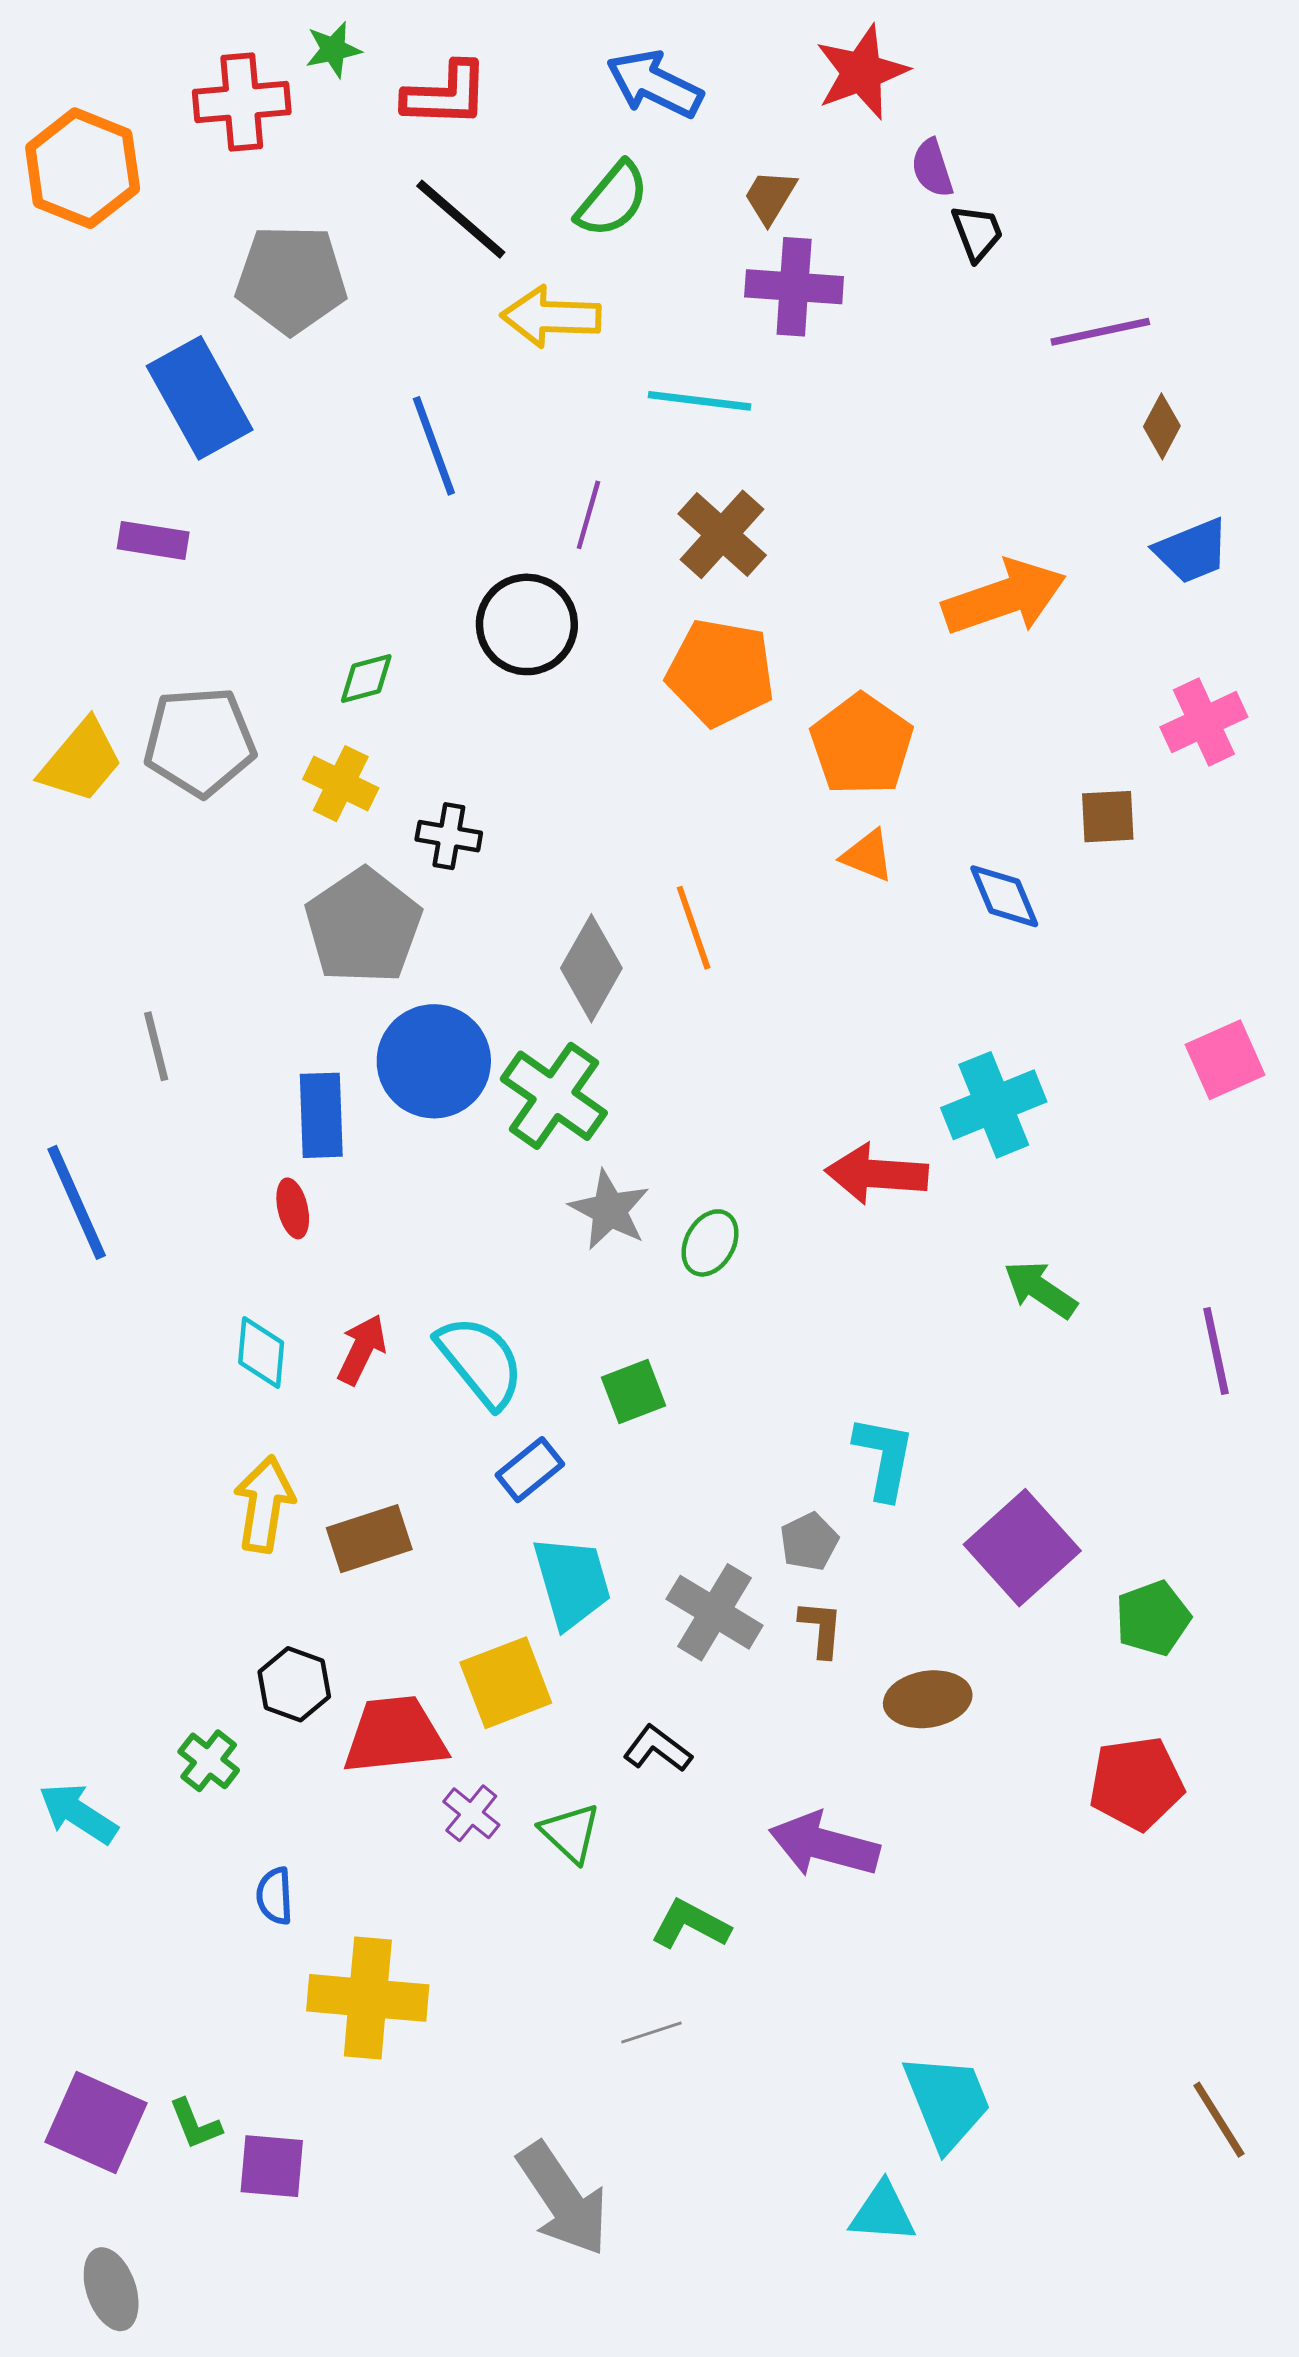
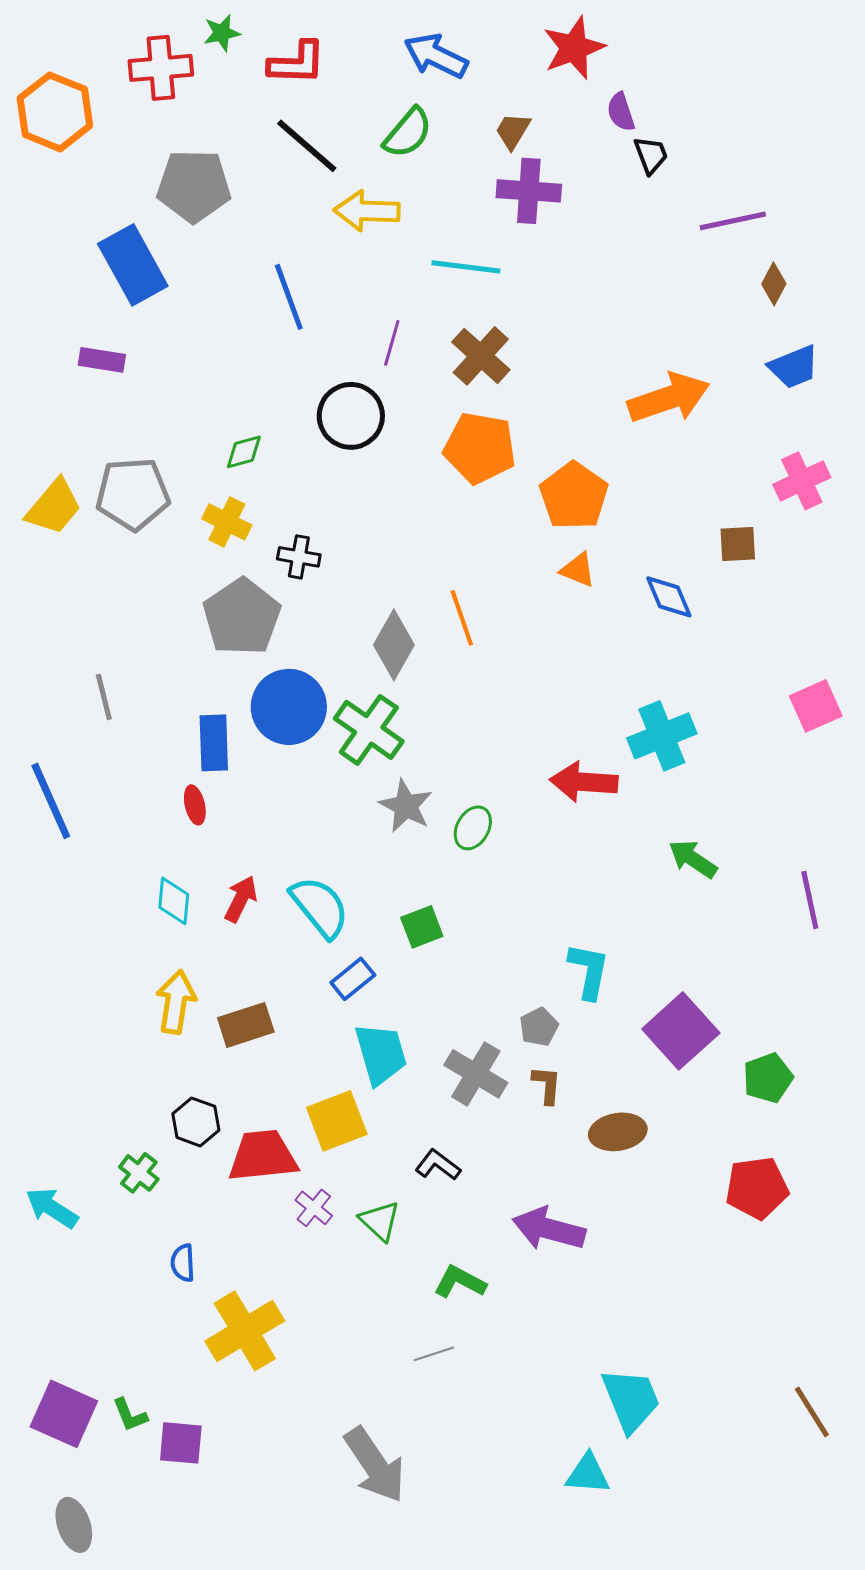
yellow cross: (368, 1998) -> (245, 1331), turned -36

